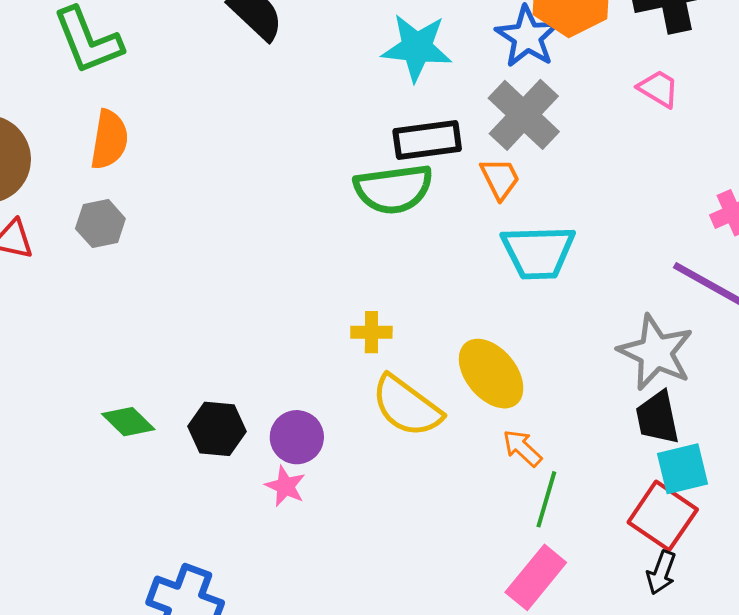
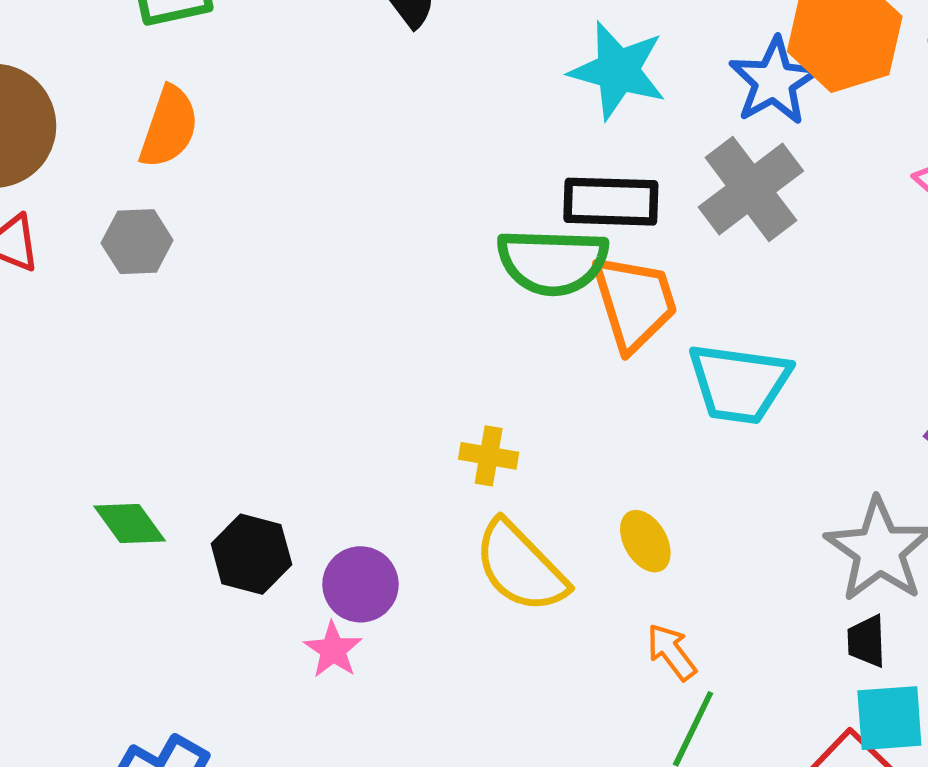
orange trapezoid: (500, 179) -> (635, 302), moved, size x1.6
yellow ellipse: (491, 374) -> (645, 541), size x0.6
black trapezoid: (657, 418) -> (866, 641), size x0.7

